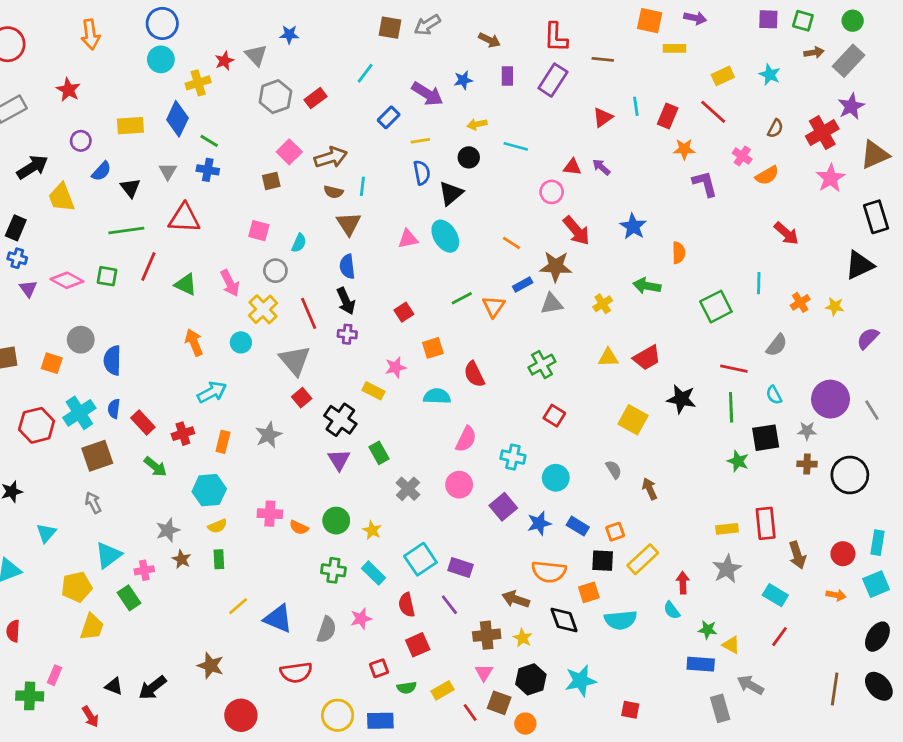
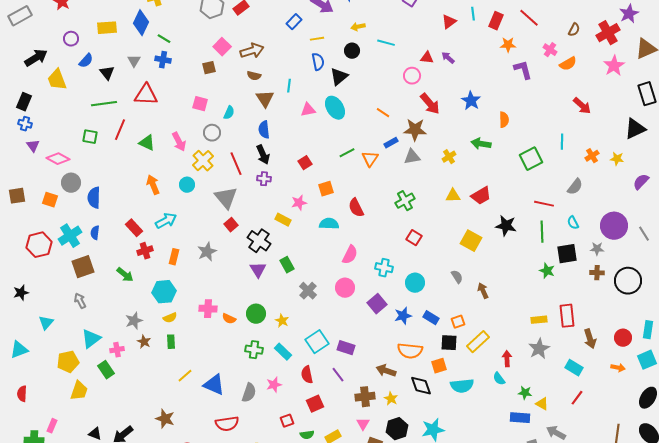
cyan line: (362, 186) -> (289, 86), moved
pink diamond: (67, 280) -> (58, 159), moved
red rectangle: (143, 423) -> (134, 228), moved

